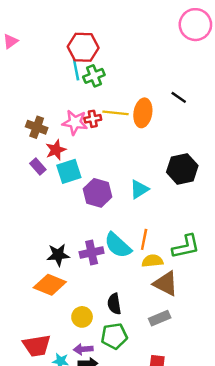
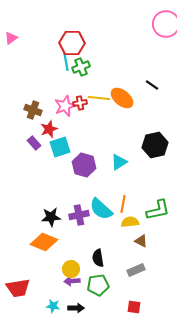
orange ellipse: (143, 113) -> (122, 98), turned -60
pink star: (75, 122) -> (65, 106), turned -30
brown triangle: (166, 284) -> (141, 241), size x0.6
red trapezoid: (37, 346) -> (18, 288), moved
purple arrow: (83, 349) -> (72, 281), moved

